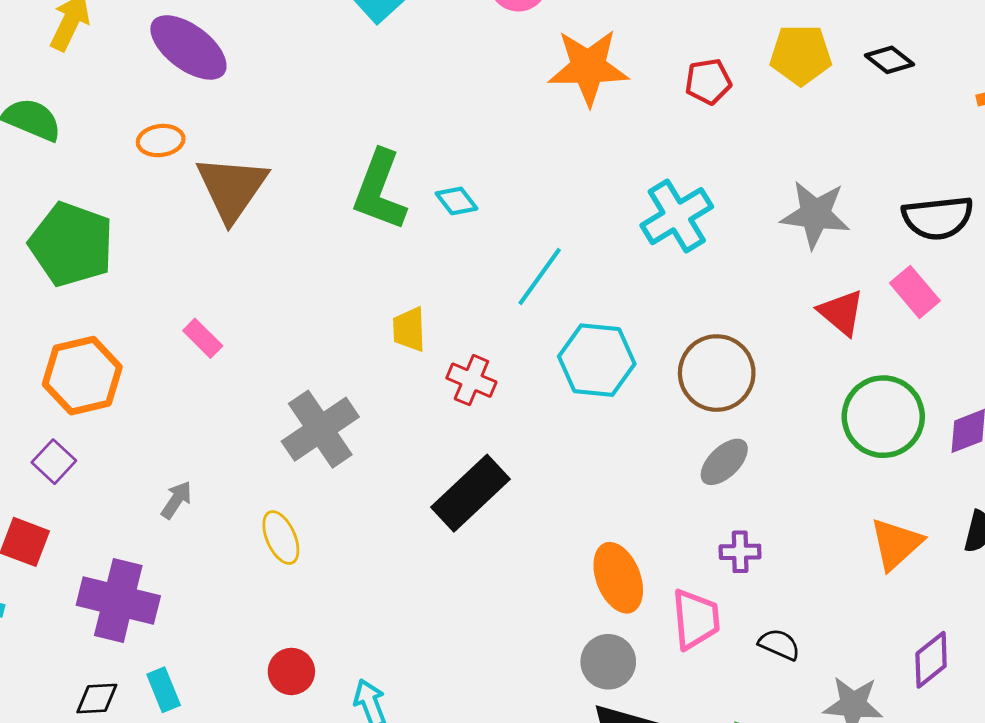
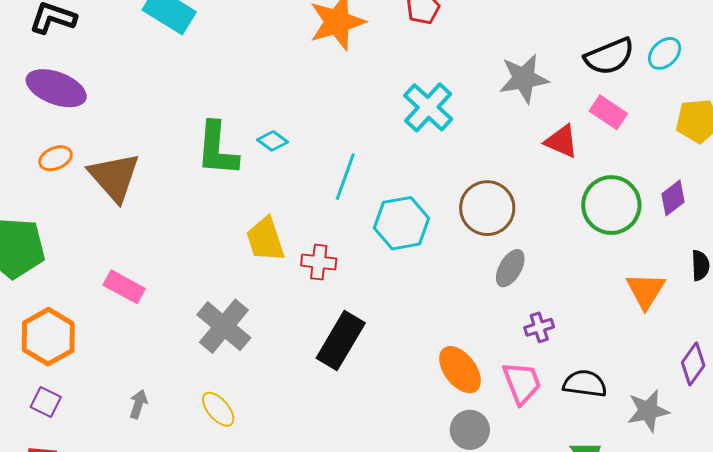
yellow trapezoid: (409, 329) -> (265, 239), size x1.4
pink rectangle: (203, 338) -> (124, 287), size x1.4
black semicircle: (779, 644) -> (585, 384), size x1.4

